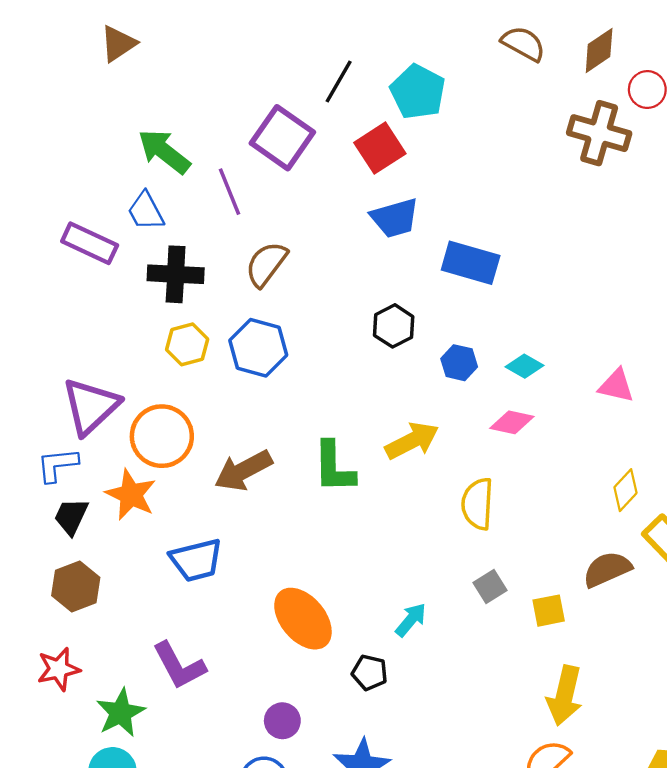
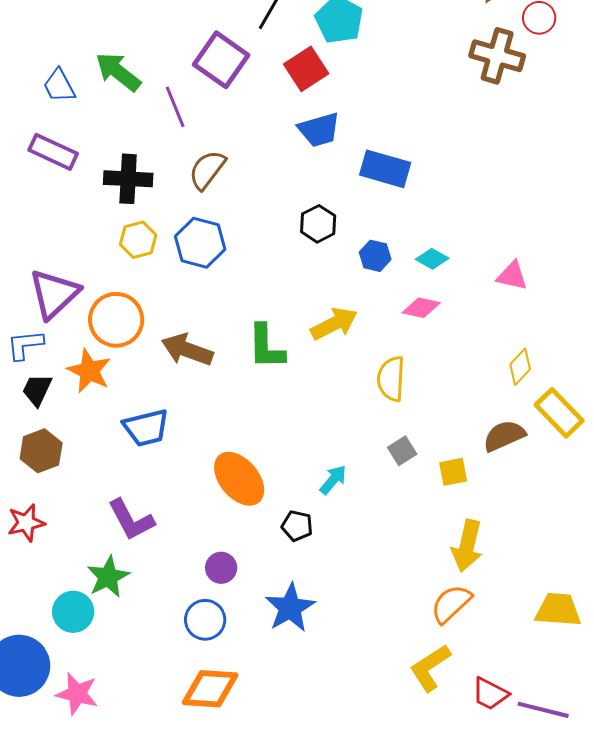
blue trapezoid: (146, 211) -> (59, 86), moved
brown arrow: (243, 471) -> (187, 350), turned 48
green star: (121, 713) -> (108, 577), moved

